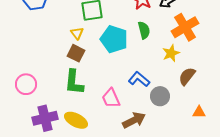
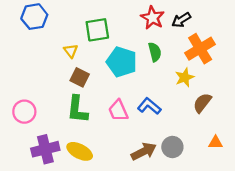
yellow triangle: (77, 33) -> (71, 51), moved
gray circle: (160, 96) -> (172, 147), moved
pink trapezoid: (111, 98) -> (118, 111), moved

